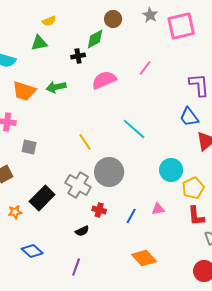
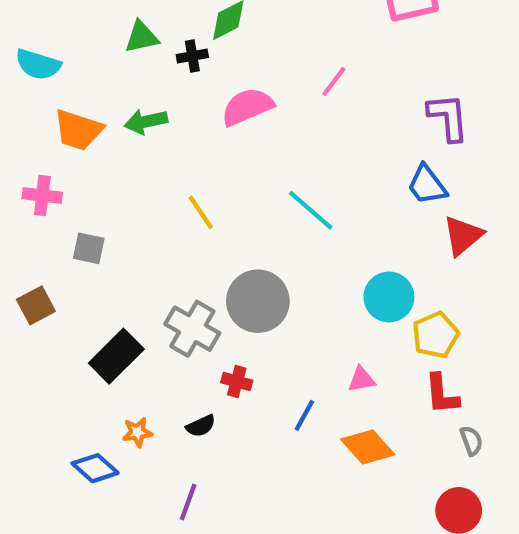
green triangle: (39, 43) -> (142, 37), moved
yellow line: (85, 142) -> (201, 212), moved
orange star: (15, 212) -> (137, 432), moved
blue line: (131, 216) -> (304, 415), moved
orange diamond: (144, 258) -> (368, 447), moved

